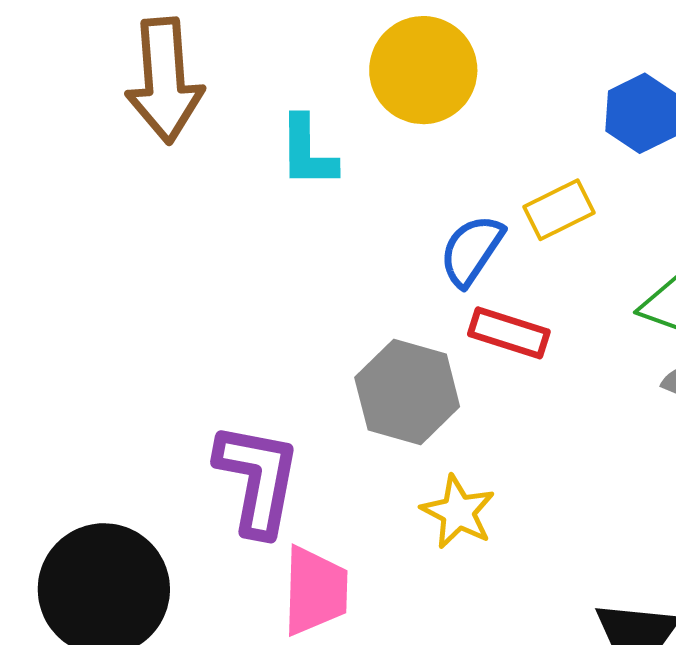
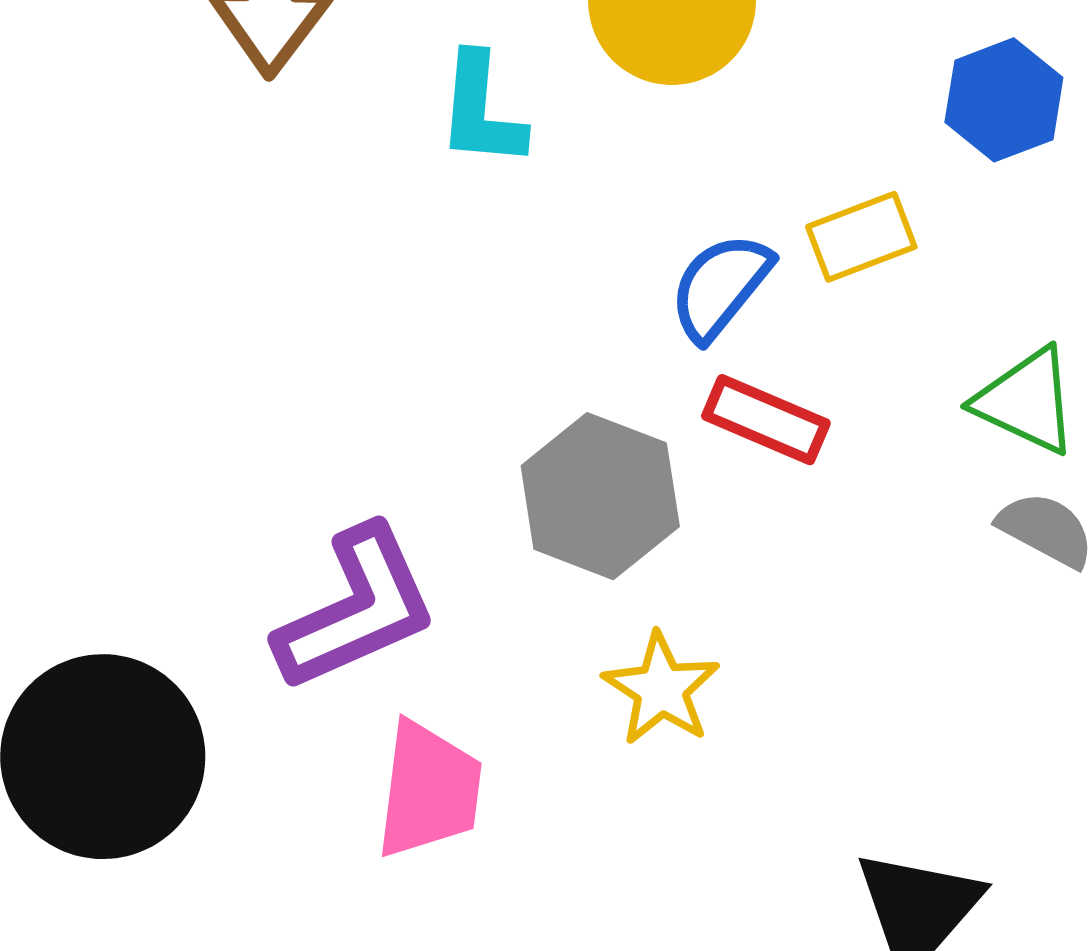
purple L-shape: (258, 479) -> (356, 609), turned 50

